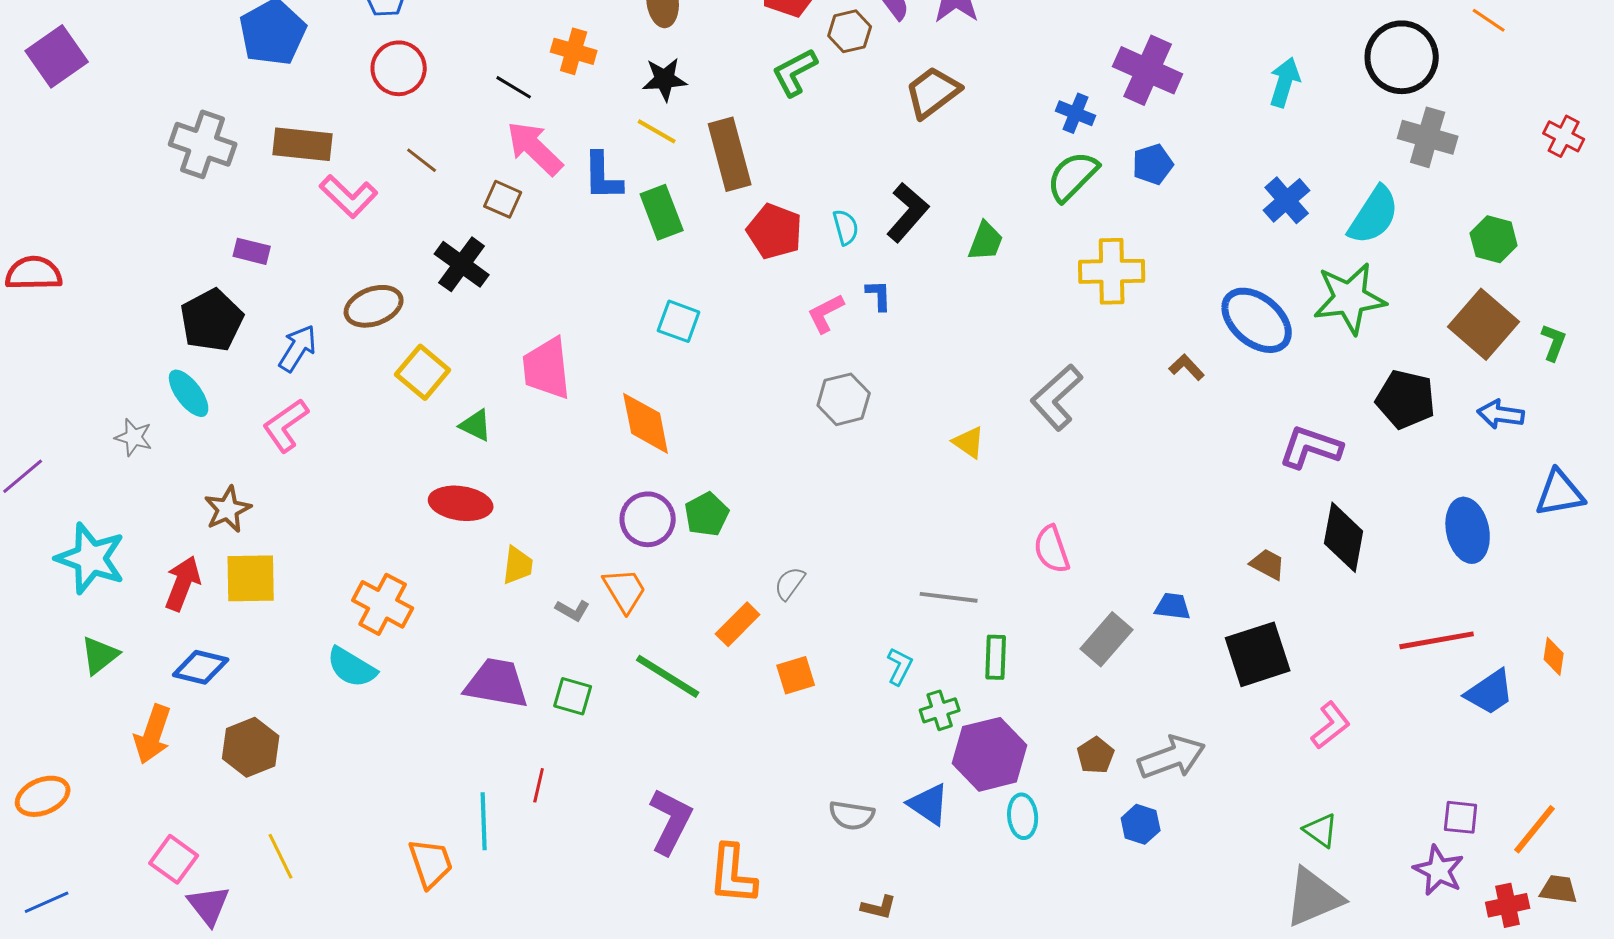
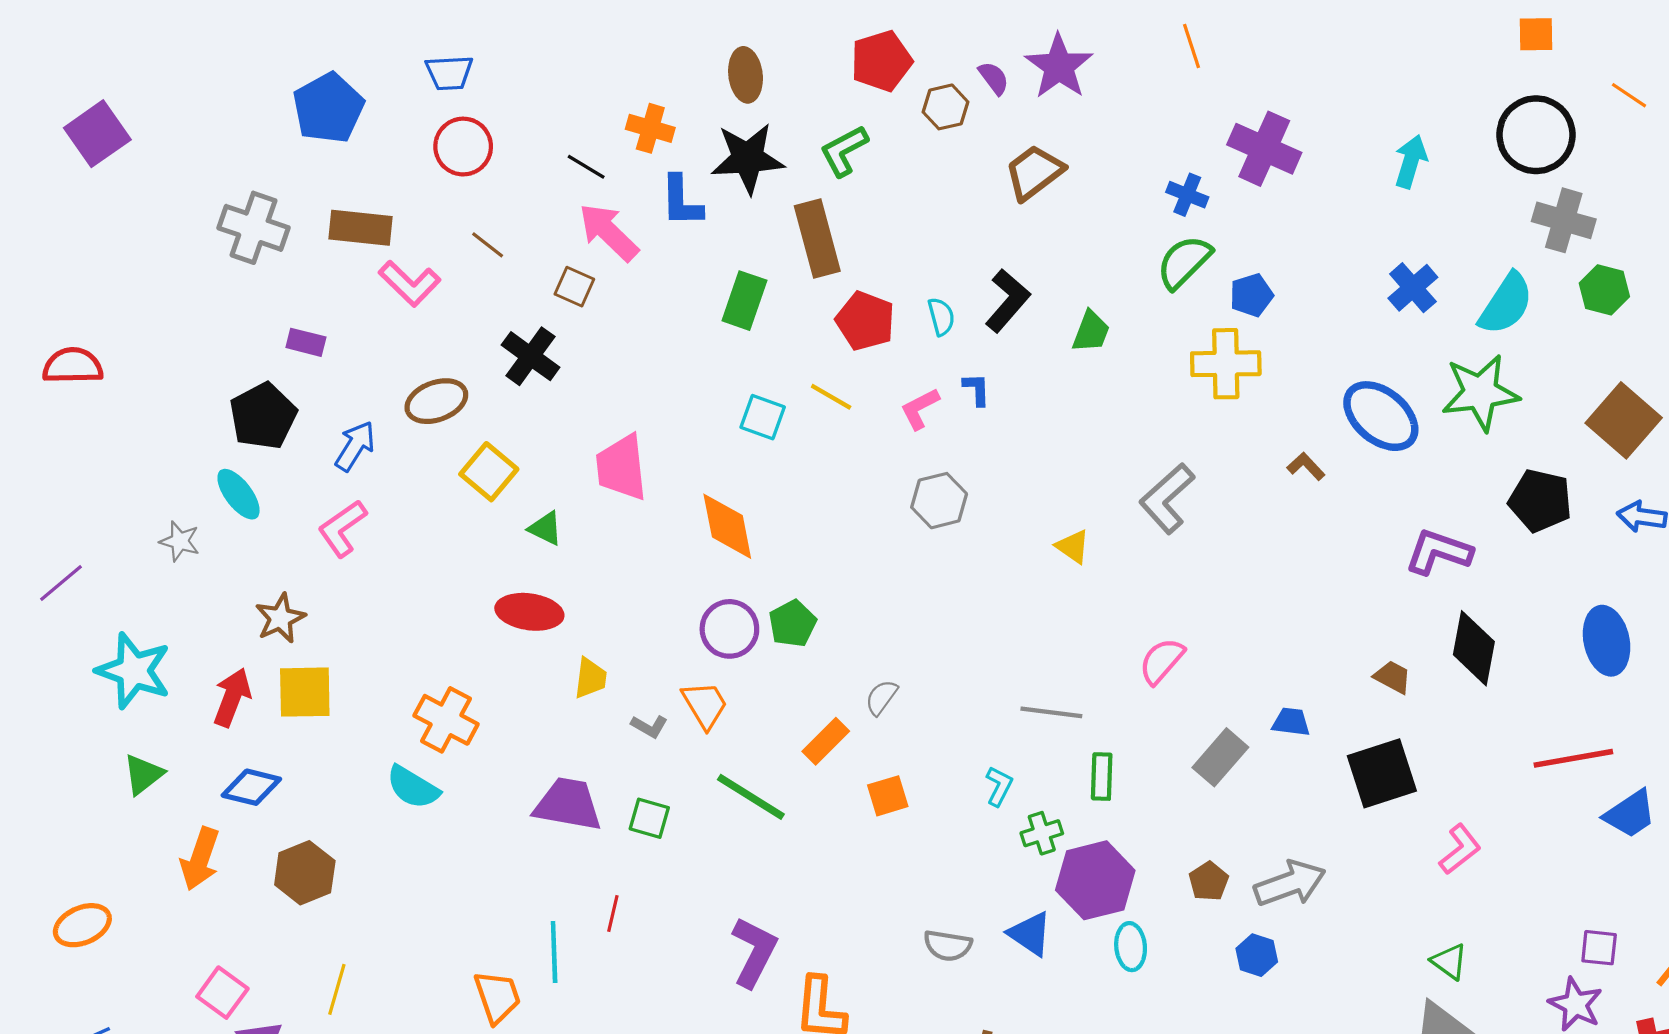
green L-shape: (795, 72) -> (844, 151), moved
black star: (665, 79) -> (748, 158), size x1.5
yellow line: (657, 131) -> (831, 397), moved
blue pentagon: (1153, 164) -> (1251, 295), moved
blue L-shape: (603, 176) -> (681, 201), moved
green rectangle: (662, 212) -> (744, 301), turned 40
green hexagon: (1494, 239) -> (1604, 290), moved
pink semicircle: (1052, 549) -> (1162, 661), turned 60
yellow line: (281, 856) -> (337, 989), turned 42

